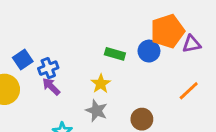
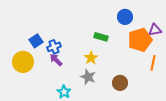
orange pentagon: (167, 31) -> (140, 40), moved
blue circle: (149, 51) -> (125, 17), moved
orange line: (189, 91) -> (153, 63), turned -35

